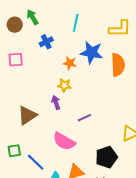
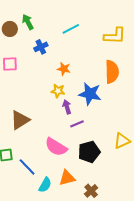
cyan line: (76, 23) -> (71, 29), turned 48
blue star: (92, 53) -> (90, 94), moved
purple arrow: (56, 103) -> (67, 107), moved
black pentagon: (106, 157) -> (89, 152), moved

